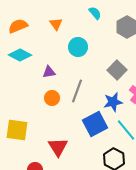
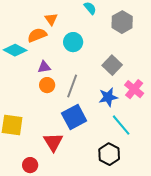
orange semicircle: (18, 26) -> (37, 35), moved
orange circle: (52, 98) -> (47, 85), moved
blue square: (95, 124) -> (74, 117), moved

